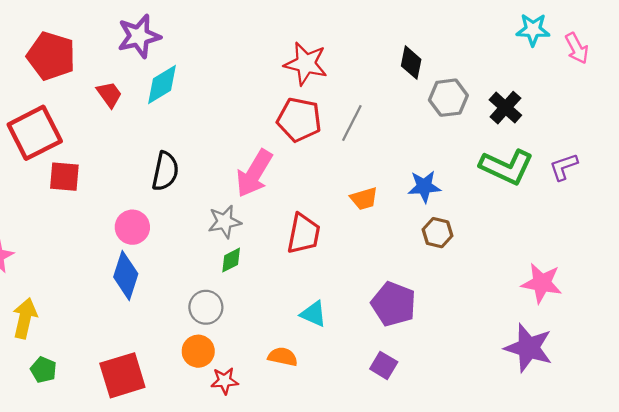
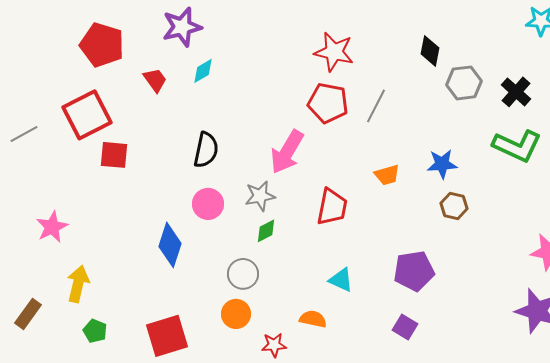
cyan diamond: (162, 84) -> (203, 71), size x0.7
pink circle: (132, 227) -> (208, 204), moved
purple pentagon: (394, 304) -> (414, 271), turned -30
red star: (225, 381) -> (274, 345), moved

